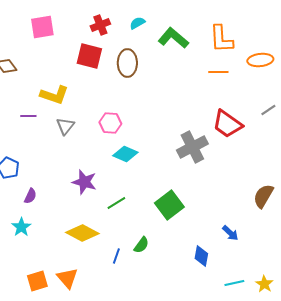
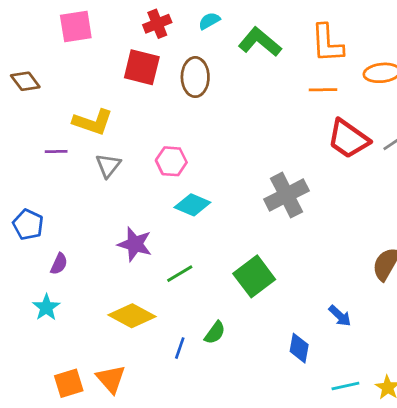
red trapezoid: (227, 124) -> (348, 139), moved

